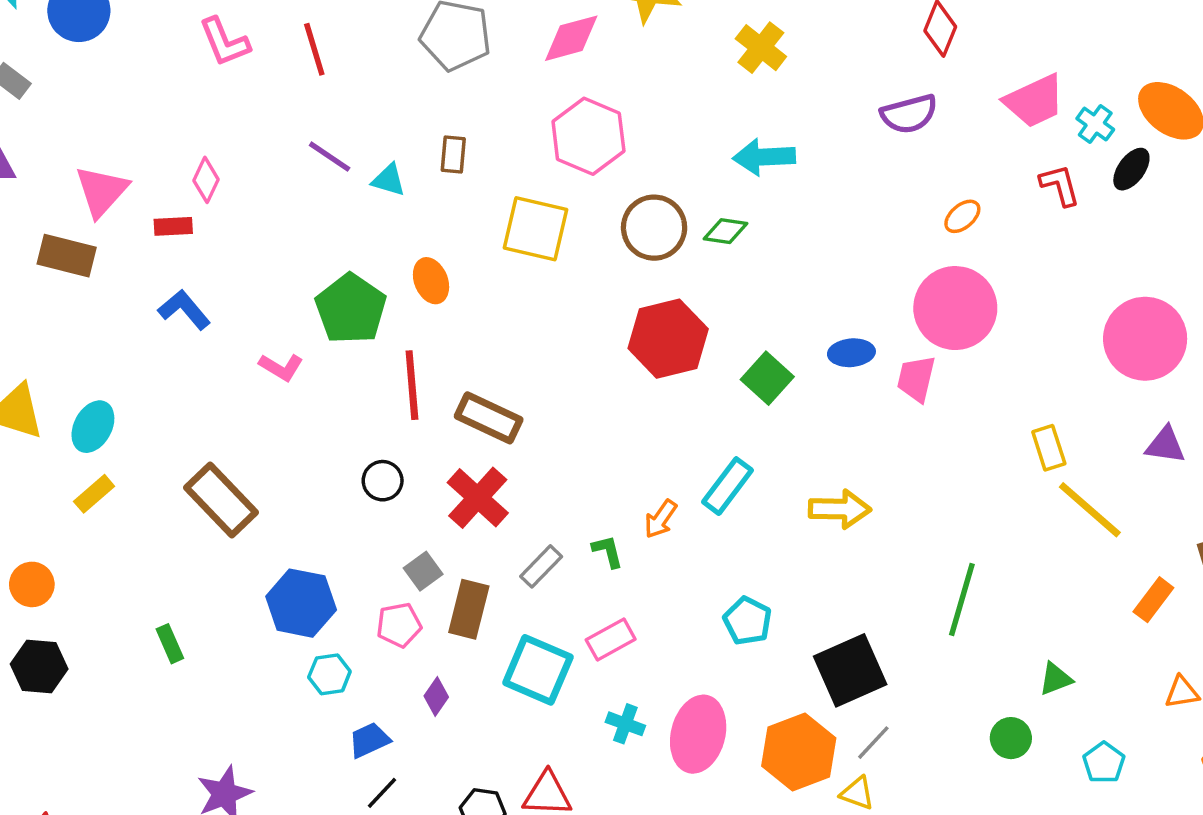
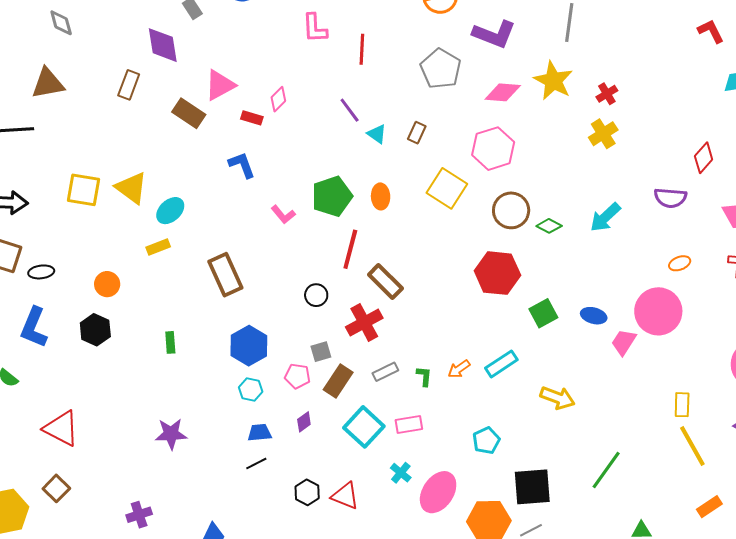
cyan arrow: (764, 157) -> (605, 217), moved, turned -60

